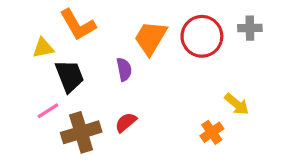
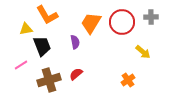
yellow arrow: (237, 104) -> (143, 52), moved
pink line: (48, 111) -> (21, 65), moved

